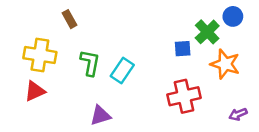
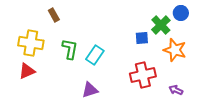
purple arrow: (238, 114) -> (176, 90), moved, turned 48
purple triangle: (100, 116) -> (90, 90), moved

